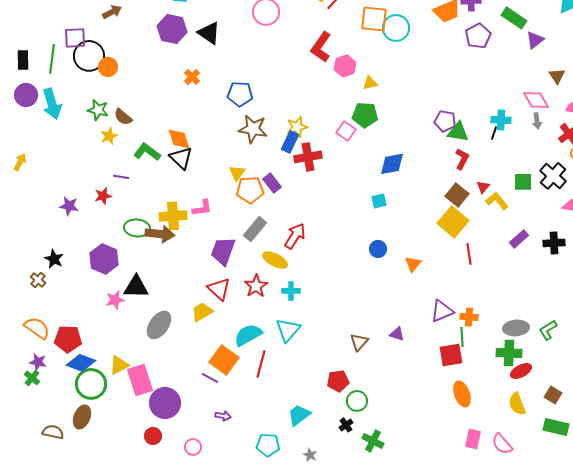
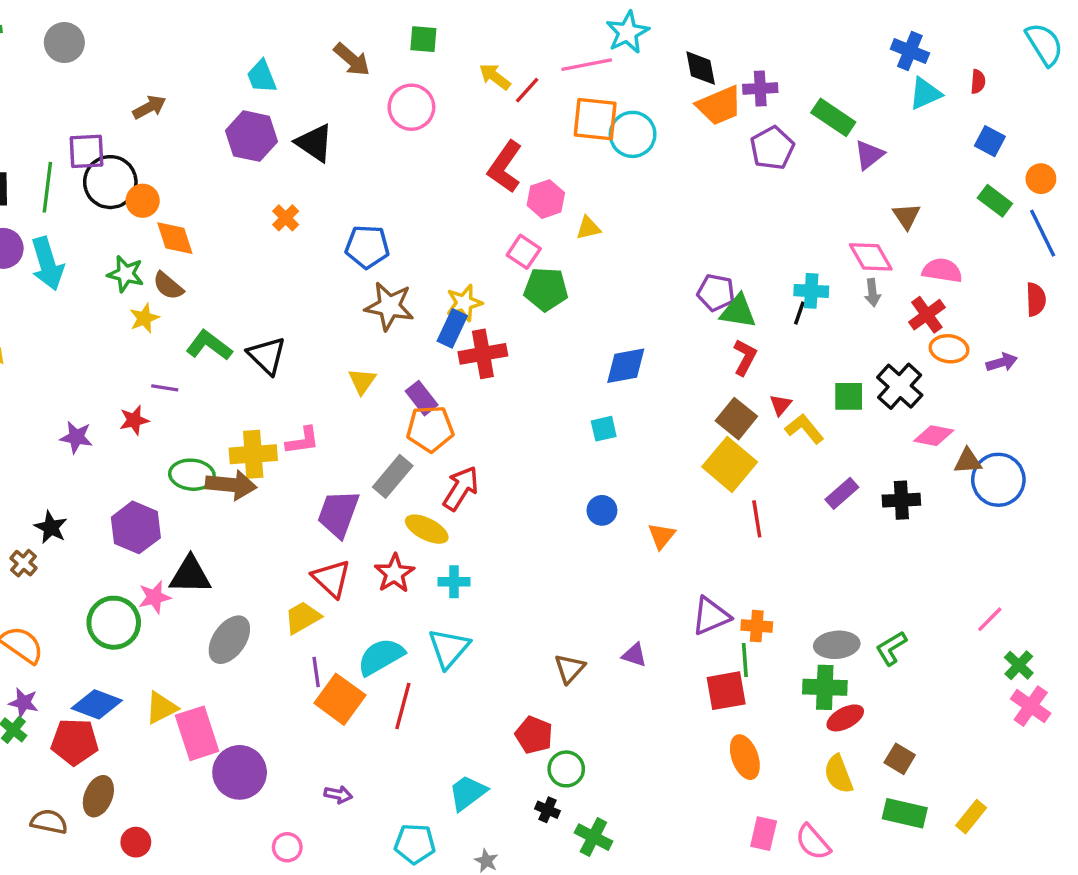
green pentagon: (365, 115) -> (546, 289), moved
pink square: (346, 131) -> (524, 252), moved
orange diamond: (179, 139) -> (175, 238), moved
orange pentagon: (250, 190) -> (430, 429), moved
red pentagon: (68, 339) -> (75, 742), moved
purple line: (210, 378) -> (316, 672), moved, turned 54
red pentagon: (338, 381) -> (534, 735), turned 30
green circle: (91, 384) -> (114, 623), moved
black cross: (346, 425) -> (548, 810), turned -32
red circle: (153, 436) -> (136, 842), moved

